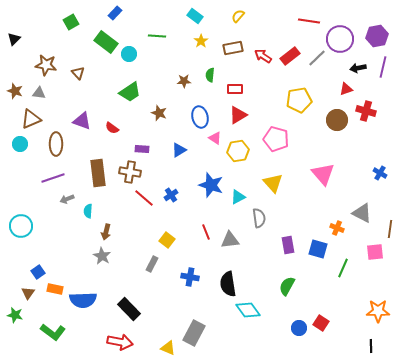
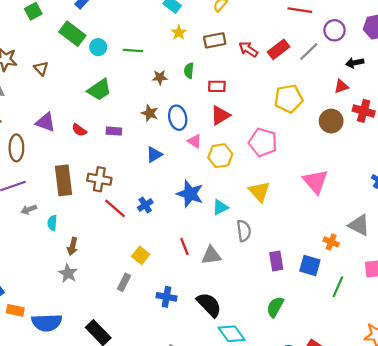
green line: (157, 36) -> (133, 50), moved
purple circle: (340, 39) -> (334, 30), size x0.7
brown star: (159, 113) -> (150, 113), moved
purple rectangle: (142, 149) -> (114, 131), moved
black semicircle: (228, 284) -> (209, 305), turned 145

